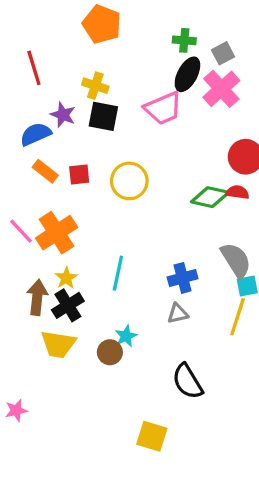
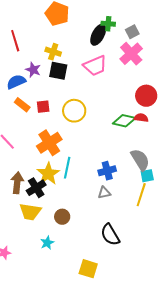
black ellipse: (187, 74) -> (98, 35), moved
orange cross: (57, 233) -> (49, 143), moved
yellow star: (66, 278) -> (48, 174), moved, size x1.6
cyan star: (126, 336) -> (47, 243), moved

